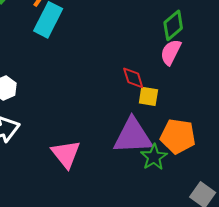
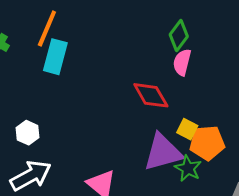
red diamond: (133, 78) -> (151, 95), size x1.5
yellow square: (148, 96) -> (187, 129), moved, turned 30

